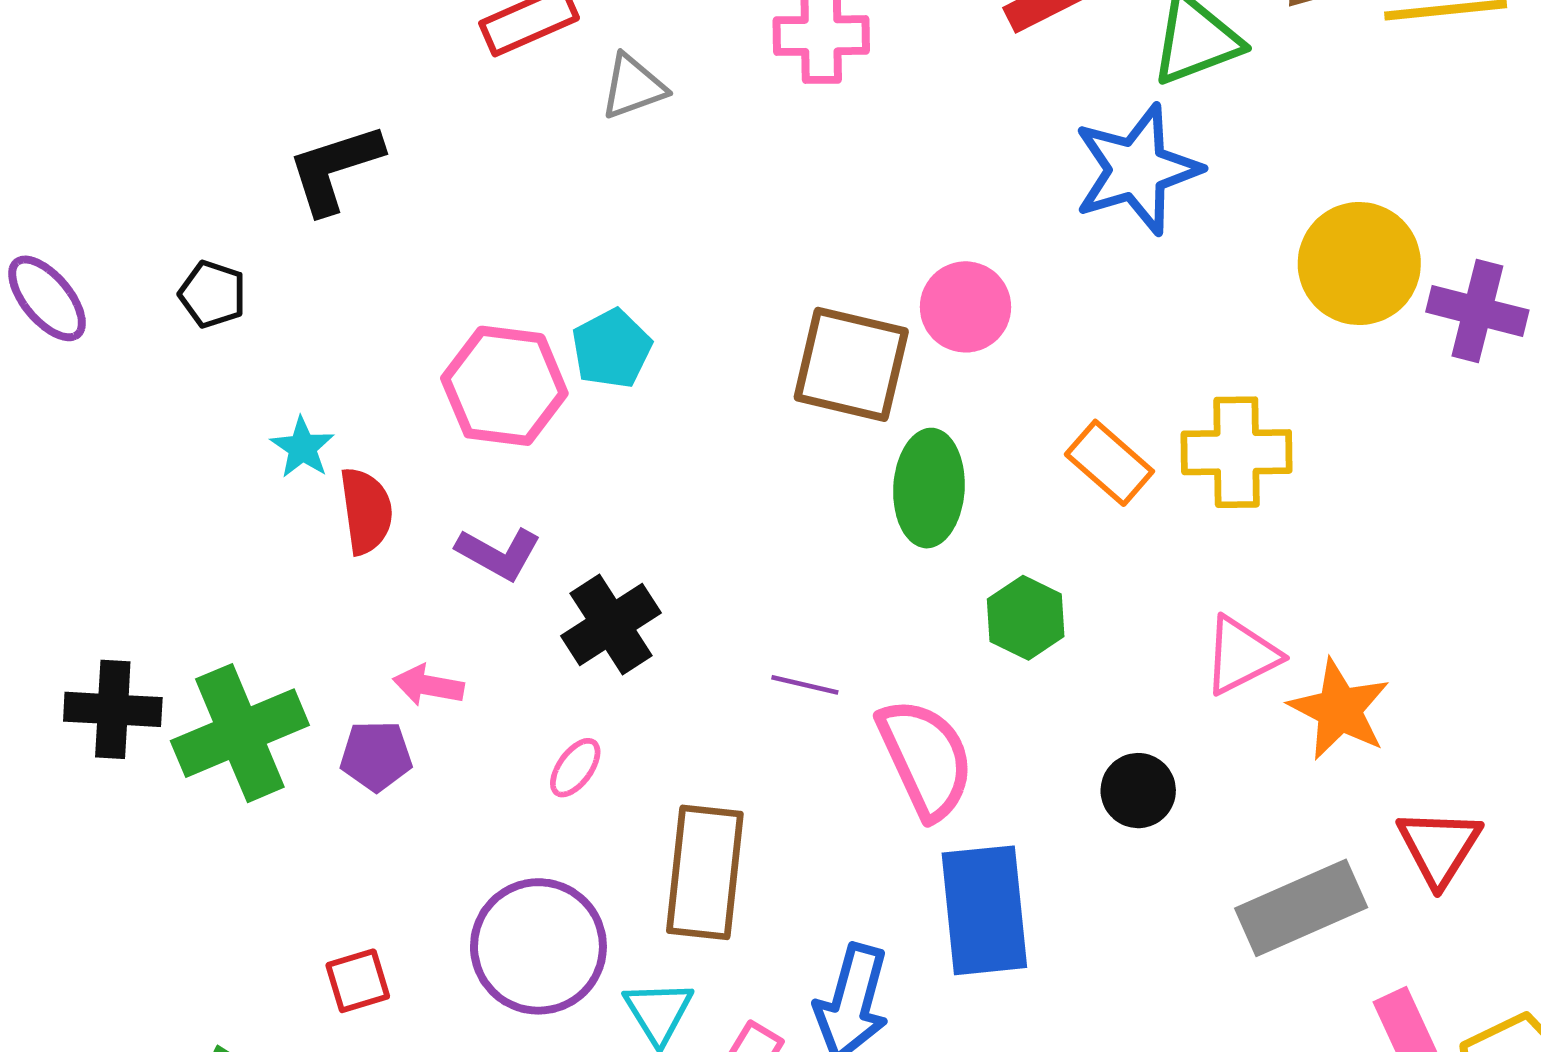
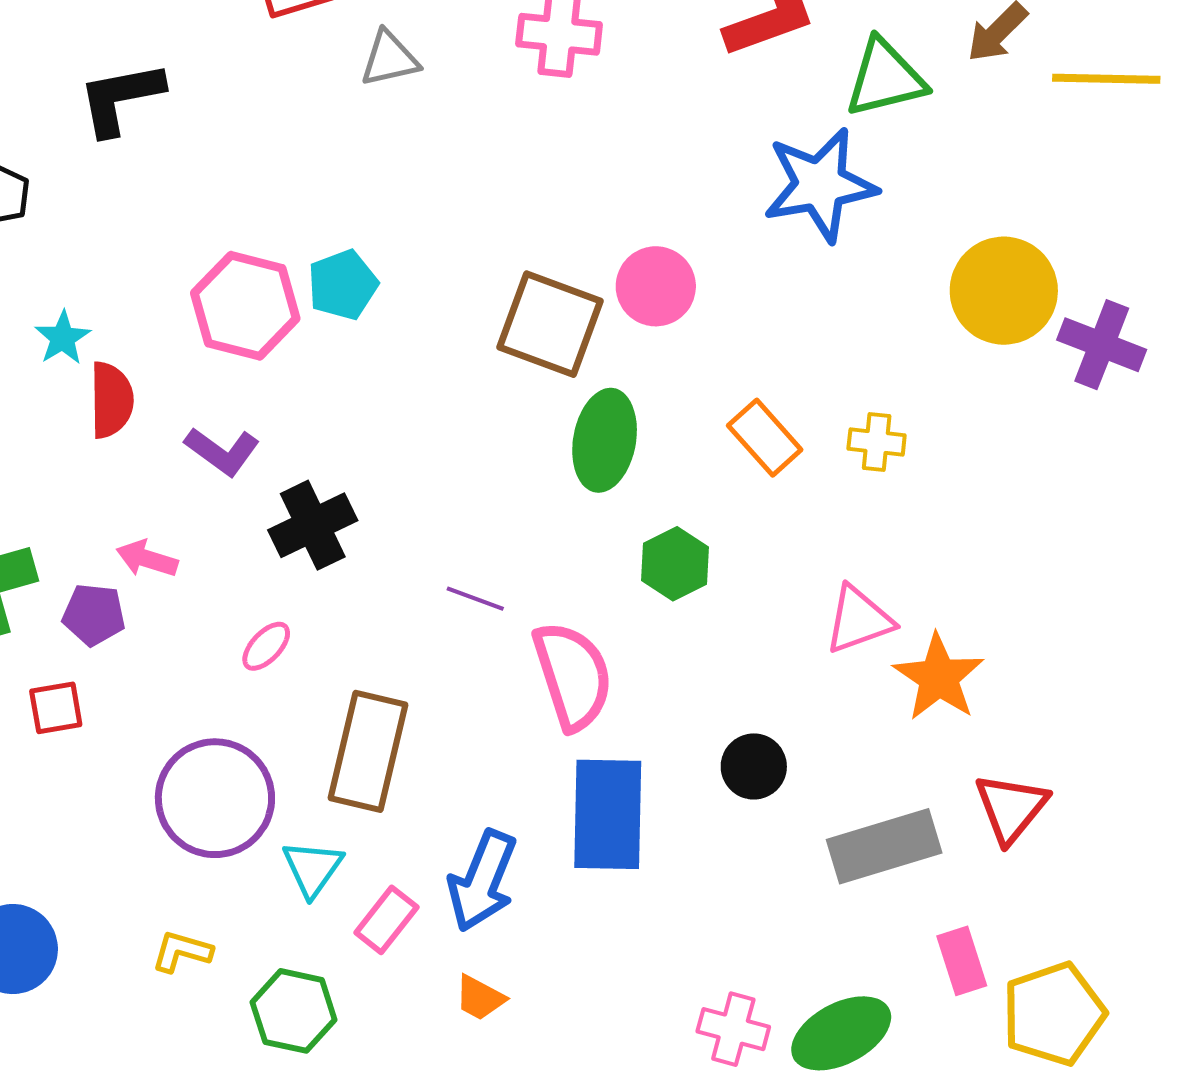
yellow cross: (1237, 452) -> (877, 442), size x0.6
black circle: (1138, 791) -> (754, 766), moved
red square: (358, 981) -> (56, 708), moved

